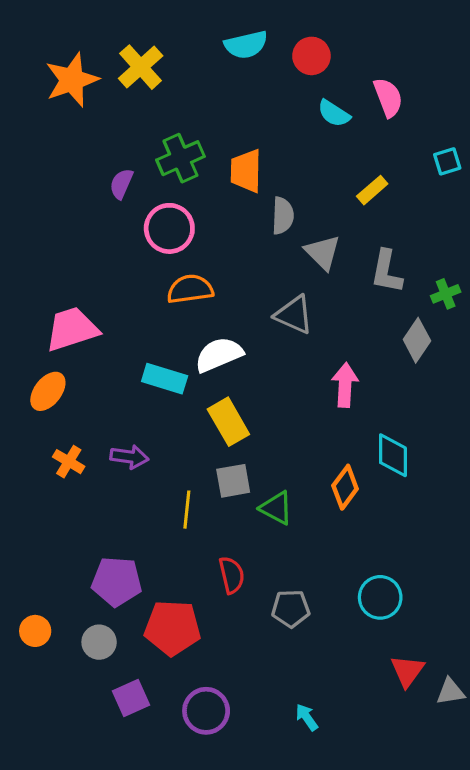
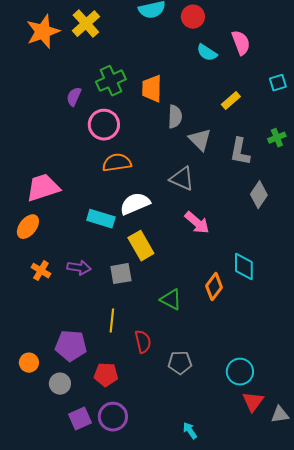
green cross: (446, 294) -> (277, 138), moved
pink arrow: (345, 385) -> (197, 223), moved, turned 128
gray square: (233, 481) -> (121, 274), moved
yellow line: (187, 510) -> (112, 321), moved
cyan circle: (380, 597) -> (240, 372), moved
red pentagon: (173, 628) -> (106, 375), size x0.7
orange circle: (35, 631) -> (29, 363), moved
purple circle: (206, 711) -> (113, 417), moved

